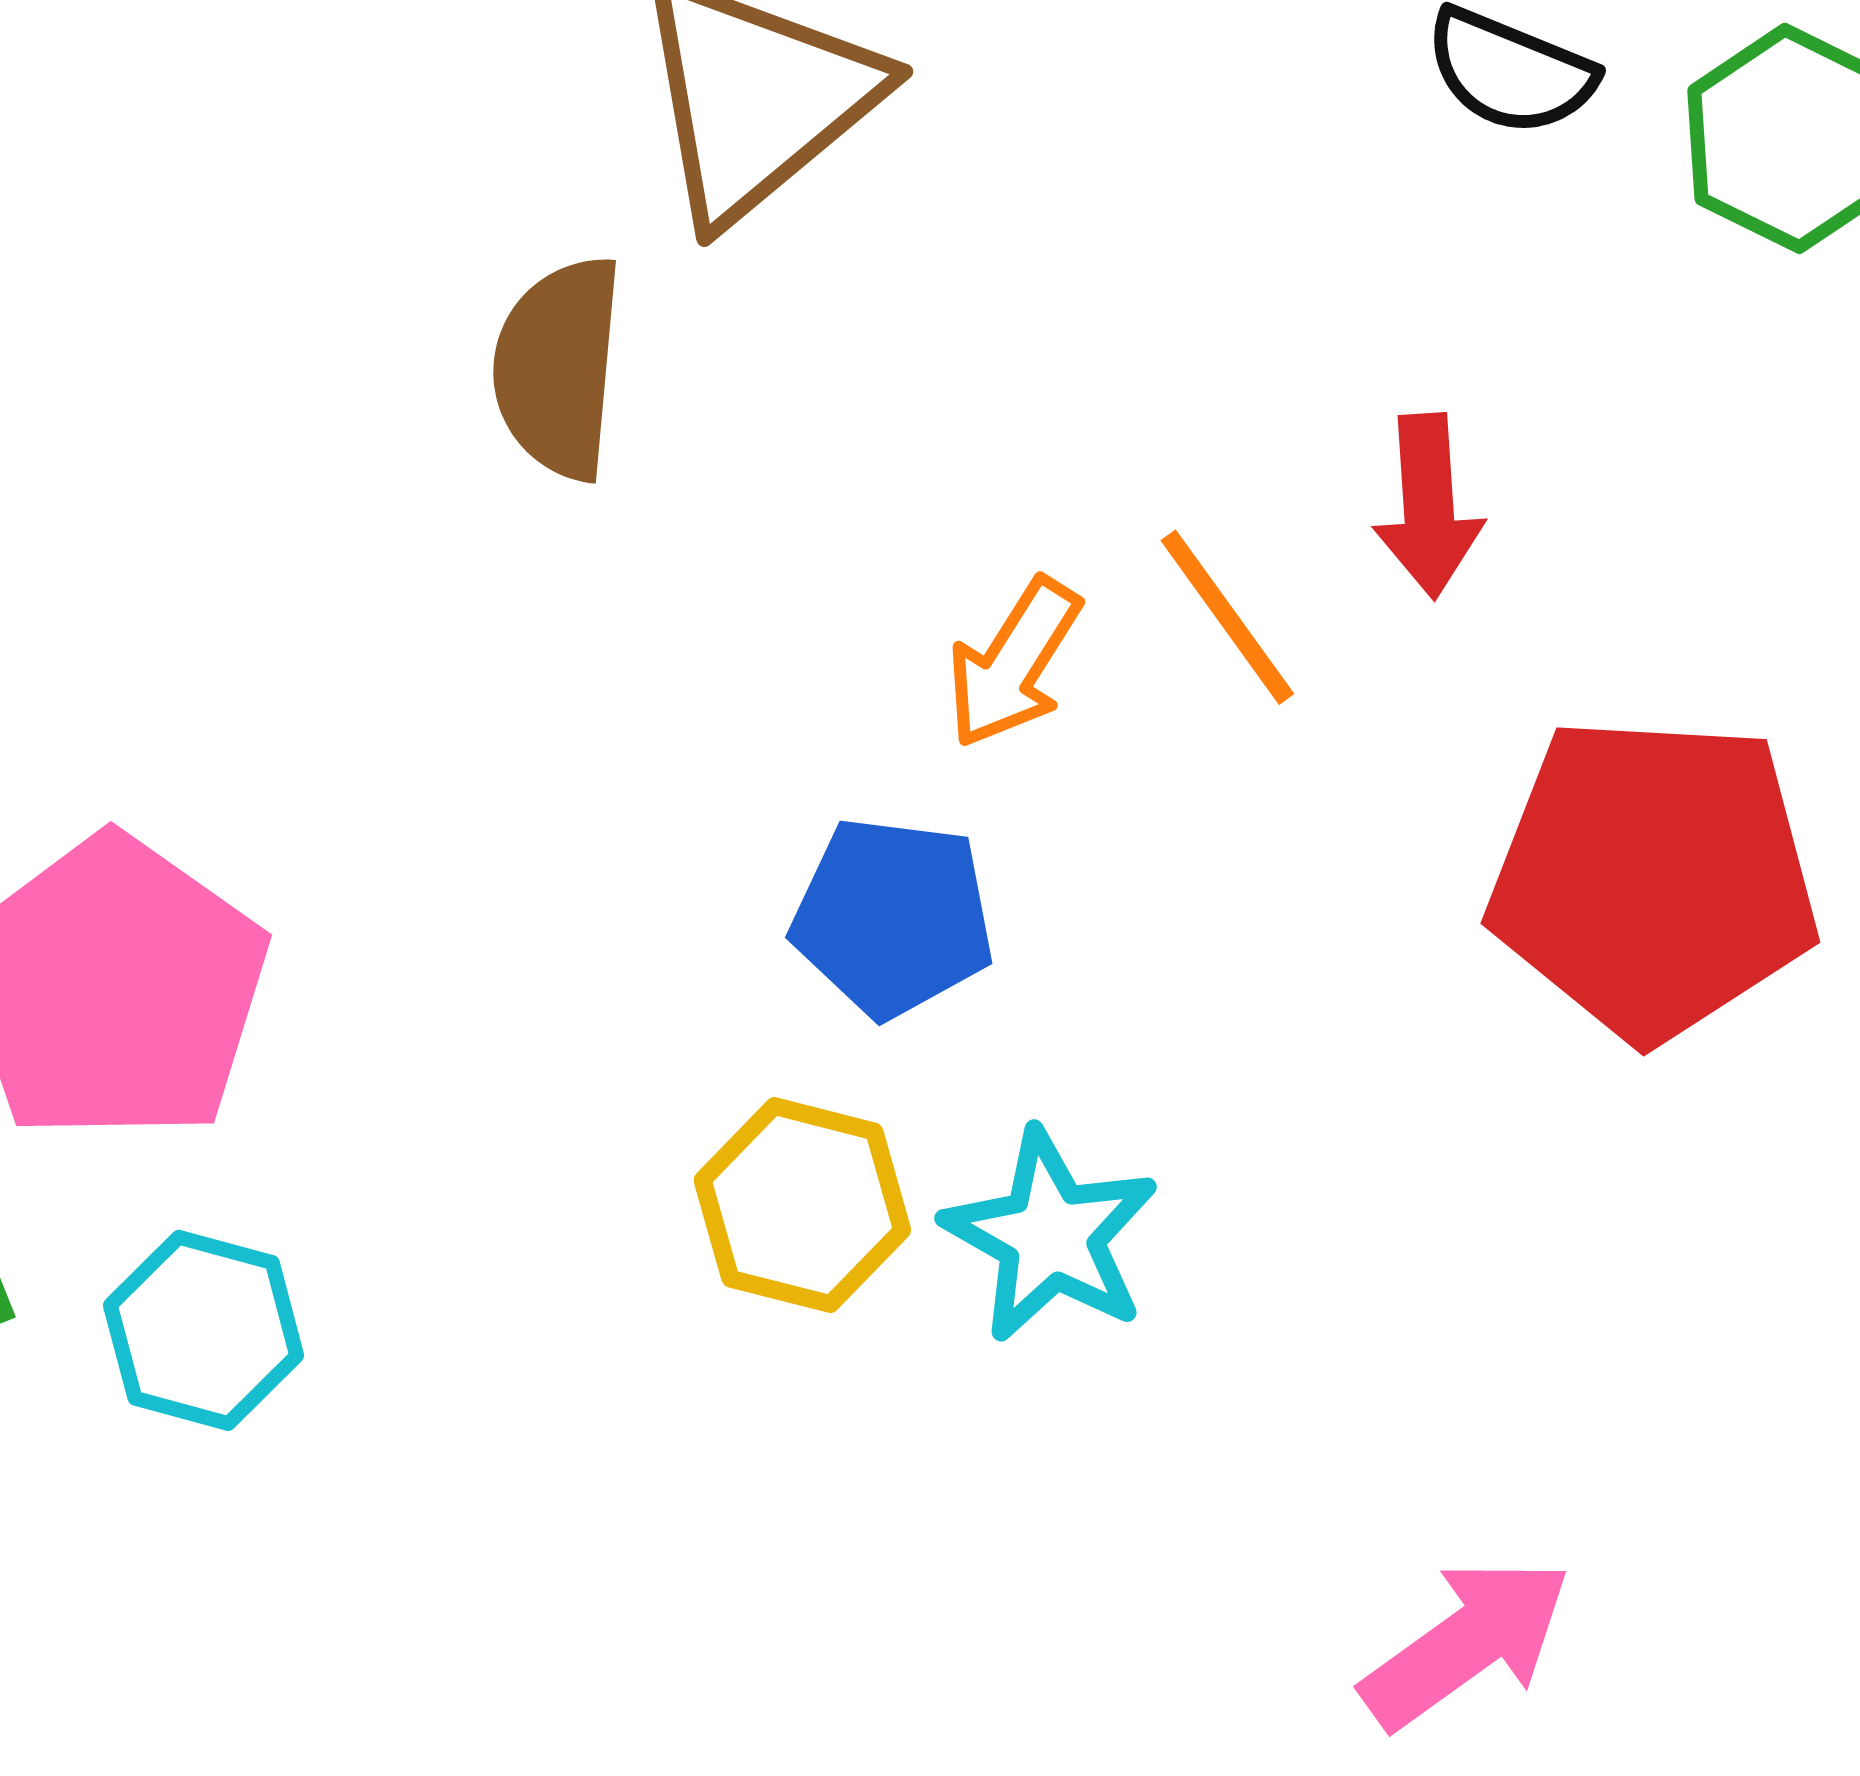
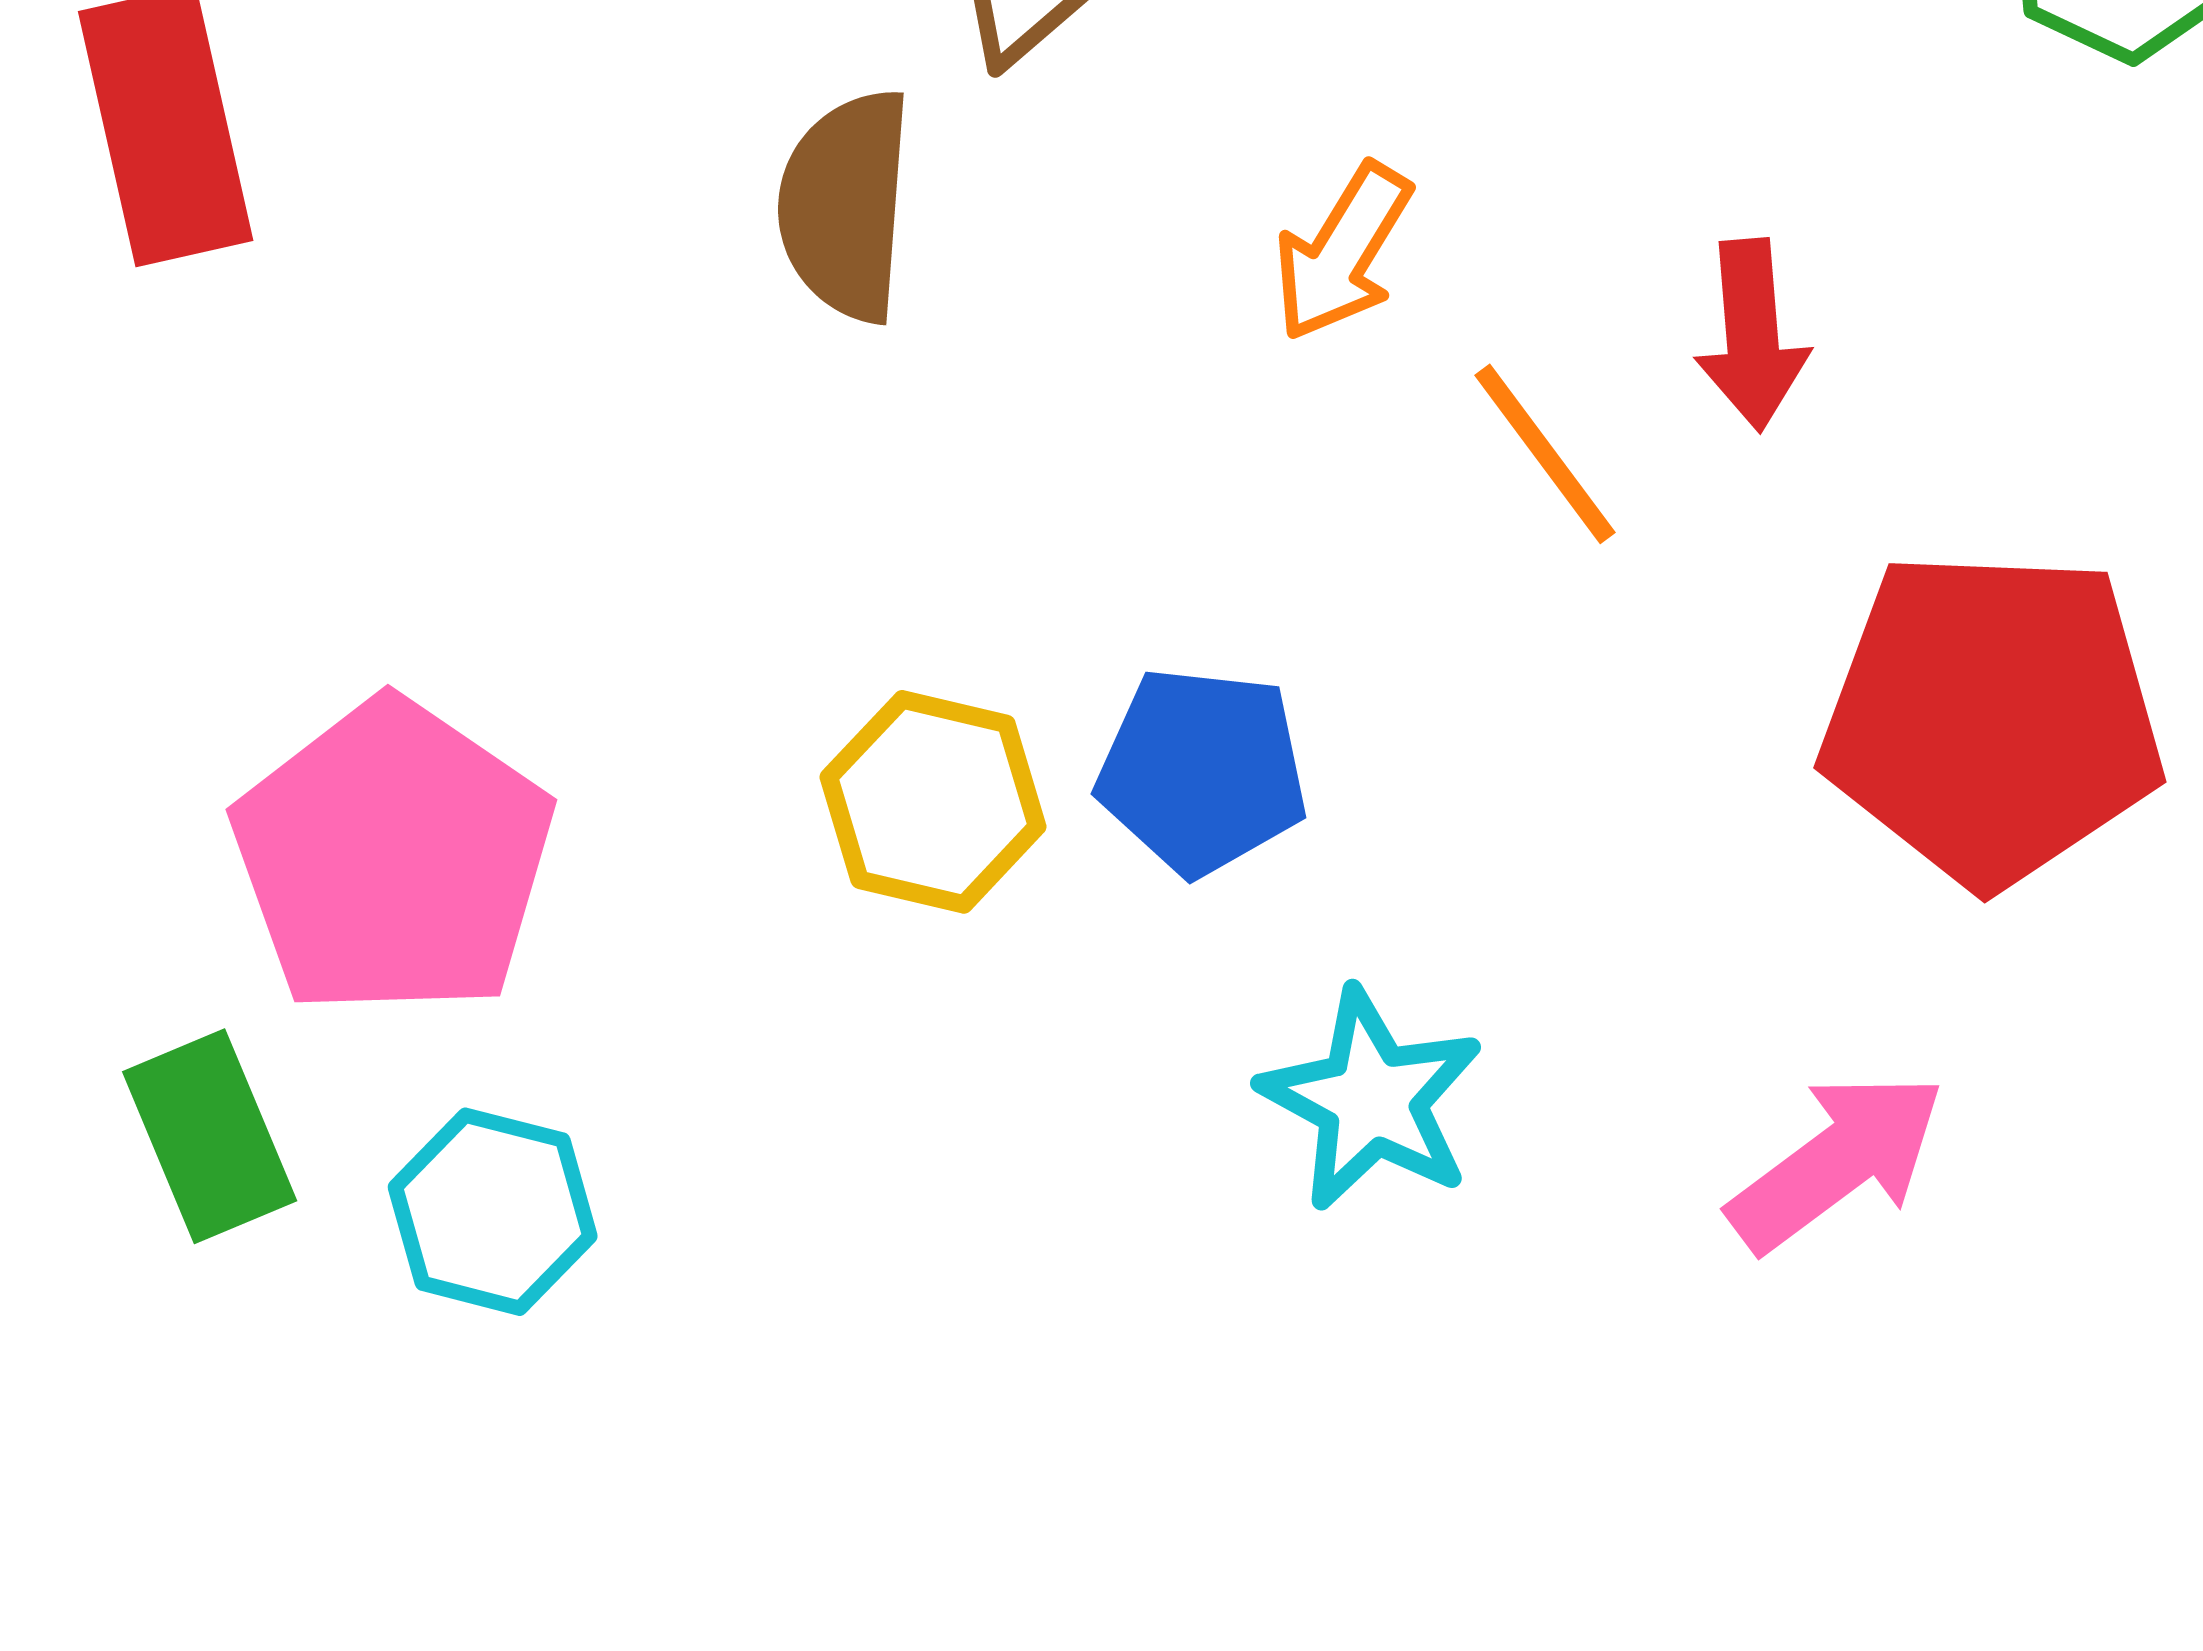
orange arrow: (1013, 663) -> (1342, 252), moved
yellow hexagon: (802, 1205) -> (933, 802), moved
pink arrow: (1466, 1643) -> (1837, 1162), moved

